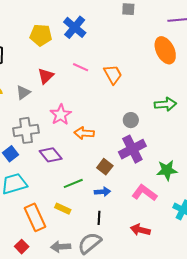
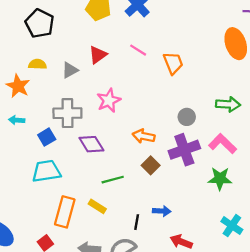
orange arrow: (84, 133) -> (144, 136), moved
blue arrow: (102, 192) -> (162, 211), moved
pink L-shape: (144, 193) -> (223, 144), moved
orange rectangle: (35, 217) -> (65, 212), turned 32

